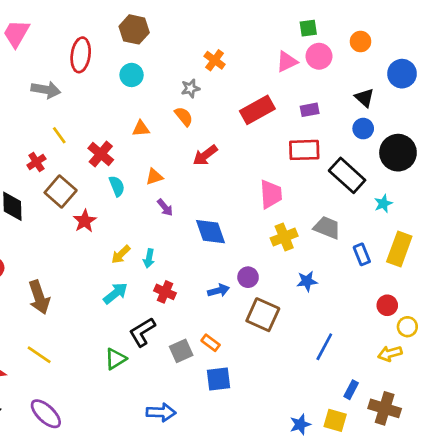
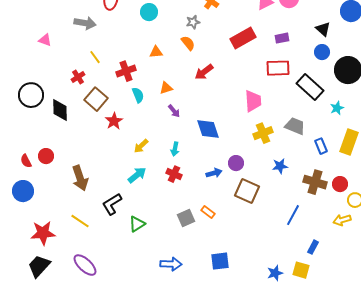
red cross: (101, 154) -> (126, 71), turned 30
cyan arrow: (149, 258) -> (175, 149), moved
black L-shape: (142, 332) -> (112, 204), moved
blue square: (219, 379) -> (220, 261), moved
brown cross: (385, 408) -> (315, 182), moved

